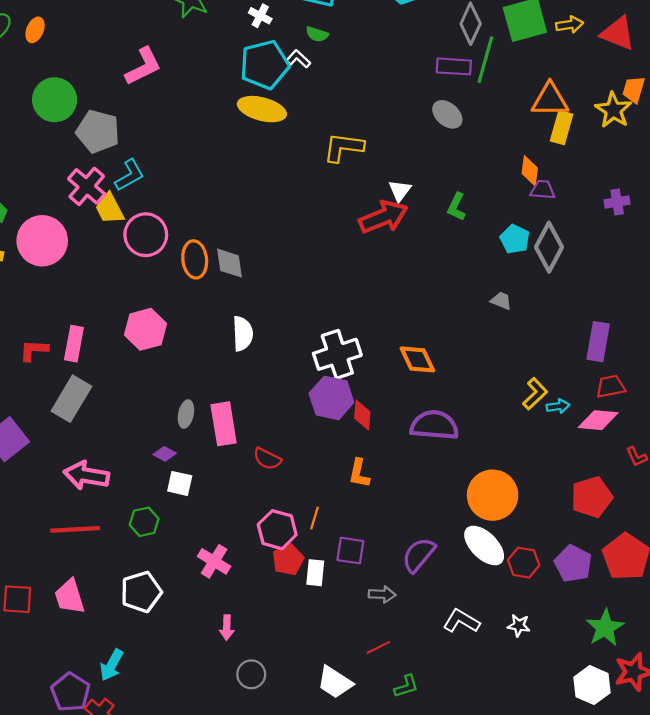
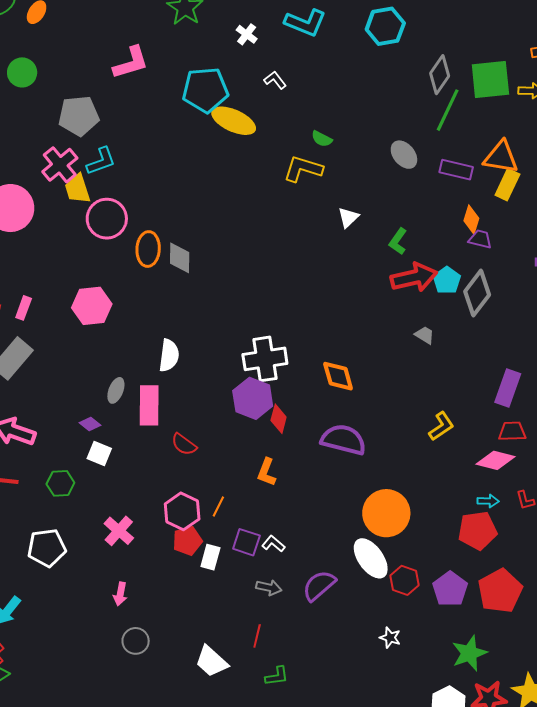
green semicircle: (317, 34) -> (322, 139), moved
cyan pentagon: (265, 65) -> (205, 90), moved
purple rectangle: (454, 66) -> (456, 170), moved
green circle: (55, 100) -> (22, 72), moved, size x0.7
gray pentagon: (98, 131) -> (79, 116), turned -30
red arrow: (383, 217) -> (414, 277), moved
white semicircle: (243, 334) -> (169, 355), moved
pink rectangle: (74, 344) -> (24, 308), size x0.7
cyan arrow: (558, 406) -> (488, 501), moved
purple semicircle: (419, 555) -> (319, 585), moved
white L-shape: (461, 621) -> (273, 544), moved, size x0.7
red line: (378, 647) -> (257, 636), turned -60

